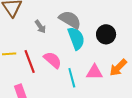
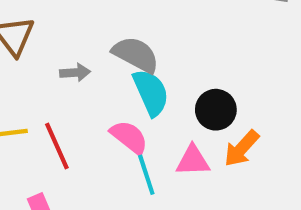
gray arrow: (40, 27) -> (75, 72), turned -56
black circle: (106, 34) -> (216, 110), moved
pink semicircle: (53, 60) -> (129, 137), moved

